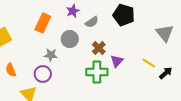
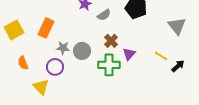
orange rectangle: (43, 23) -> (46, 28), moved
gray circle: (70, 39) -> (82, 51), moved

